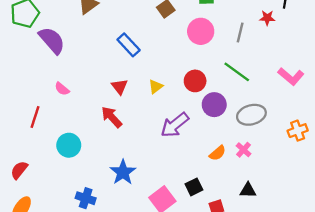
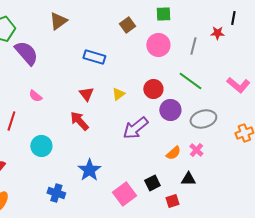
blue rectangle: (129, 45) -> (94, 57), turned -30
black triangle: (248, 190) -> (188, 179), moved

